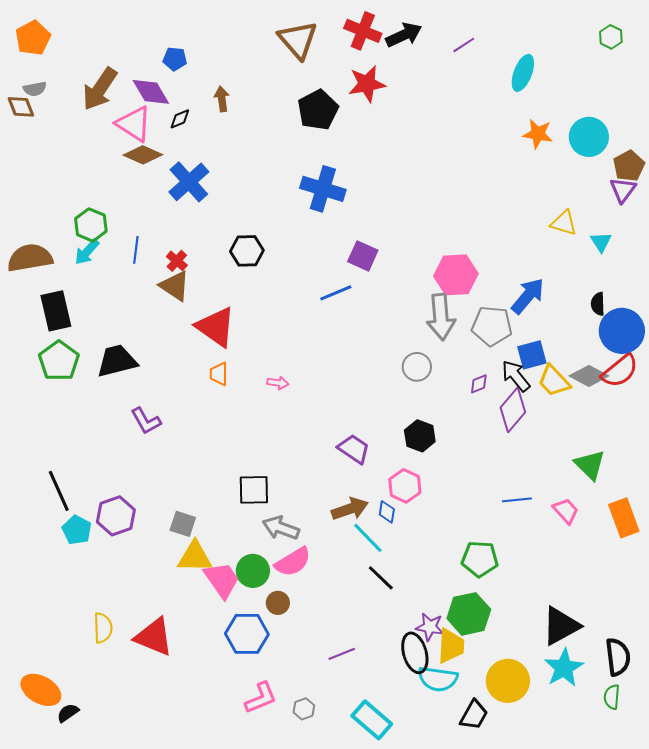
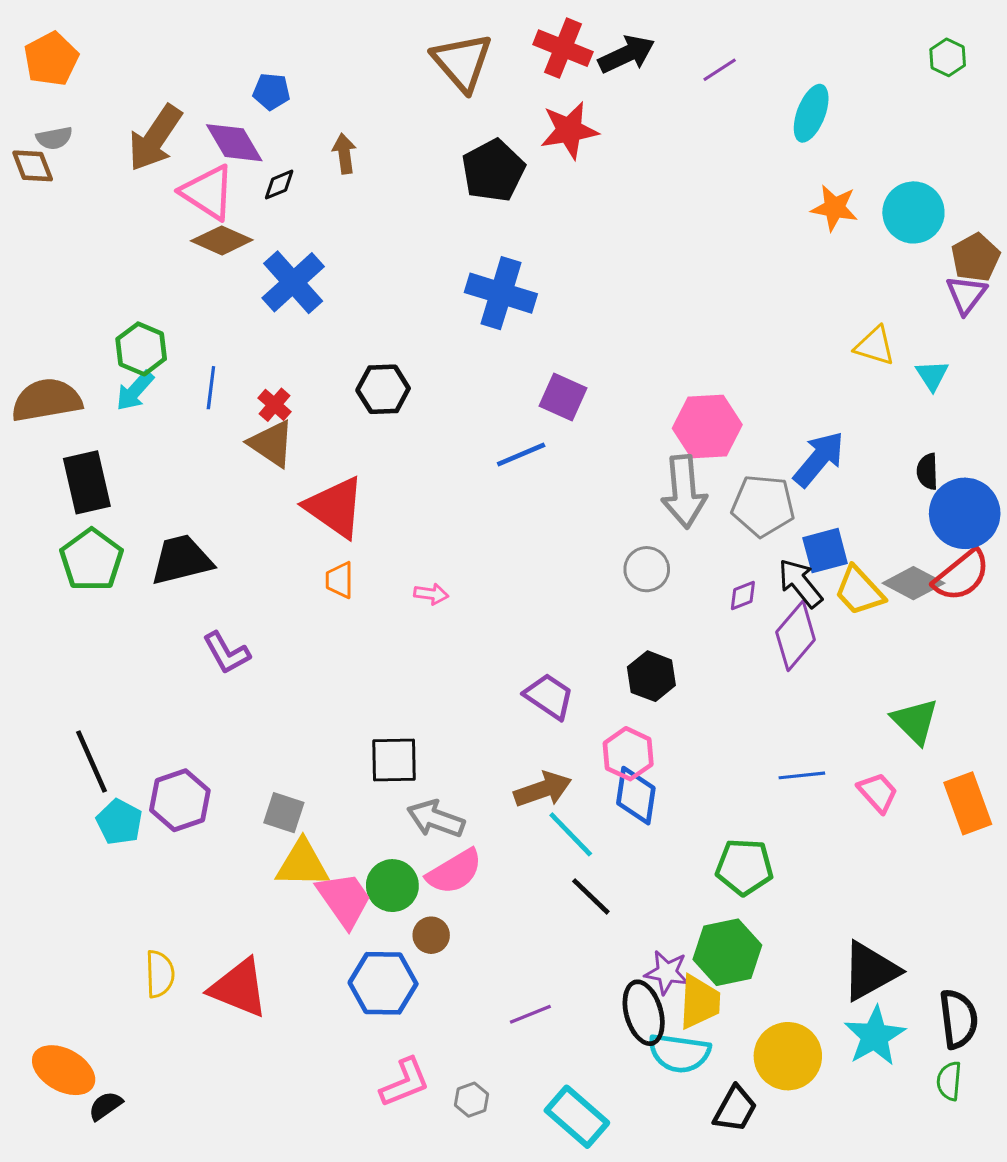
blue diamond: (387, 512) -> (636, 796), moved, size x1.6

